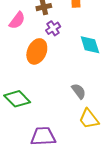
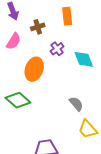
purple cross: (53, 28) -> (57, 49), moved
green diamond: (17, 99) -> (18, 100), moved

